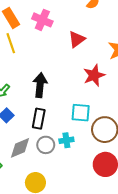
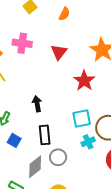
black arrow: (40, 85) -> (37, 104), size x0.7
cyan cross: (66, 140) -> (88, 142), moved

